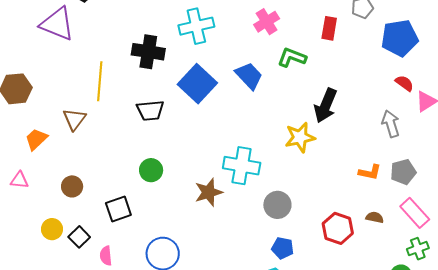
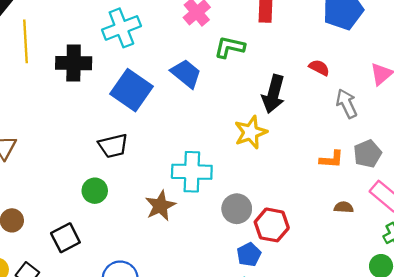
yellow line: (100, 81) -> (25, 41), moved
red semicircle: (404, 83) -> (319, 68), moved
black trapezoid: (150, 110) -> (113, 146), moved
red hexagon: (338, 228) -> (272, 225), moved
blue pentagon: (283, 248) -> (249, 255), turned -30

